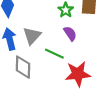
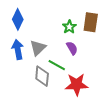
gray diamond: (23, 67) -> (42, 76), moved

